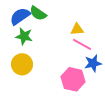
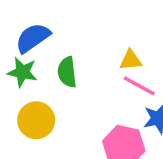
green semicircle: (38, 13) -> (67, 72), moved, turned 48
green star: (24, 36) -> (22, 72), moved

